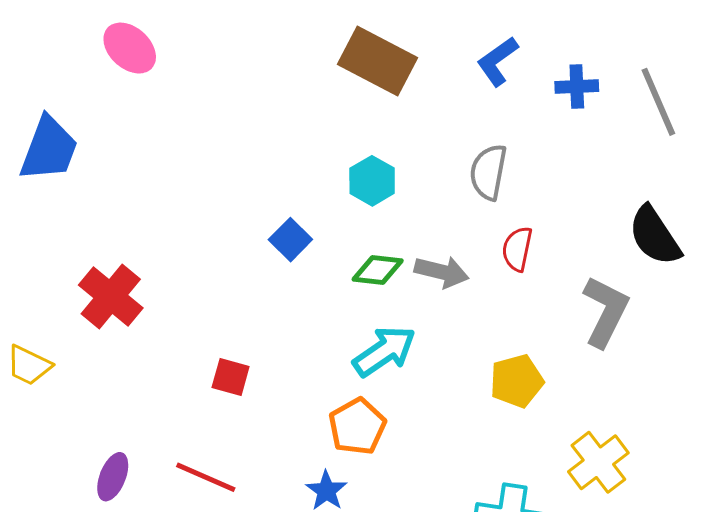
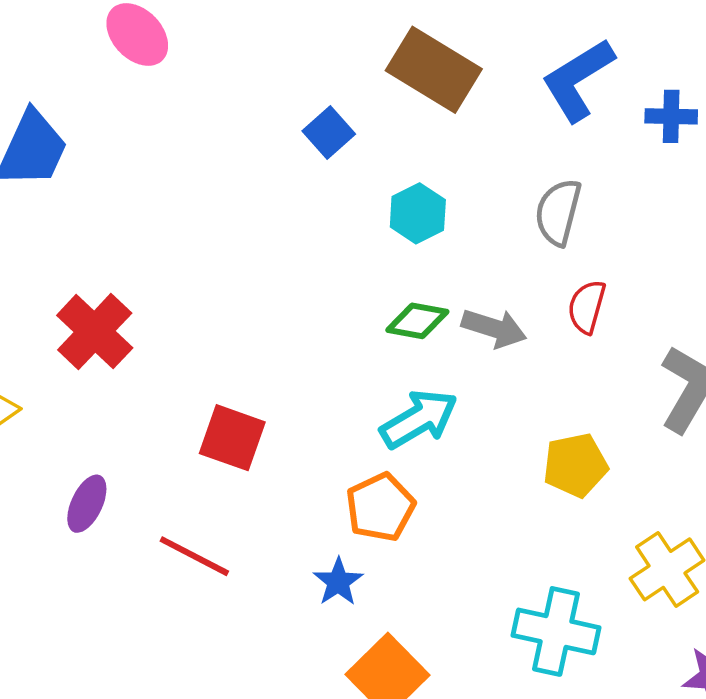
blue L-shape: (497, 61) -> (578, 80), size x1.4
blue square: (290, 240) -> (329, 132), moved
red square: (231, 377) -> (232, 438), size x1.4
purple ellipse: (113, 477) -> (87, 504), moved

